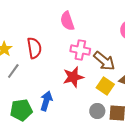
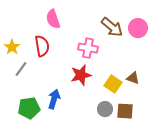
pink semicircle: (67, 21) -> (53, 19), moved
brown arrow: (104, 61) -> (112, 27), moved

